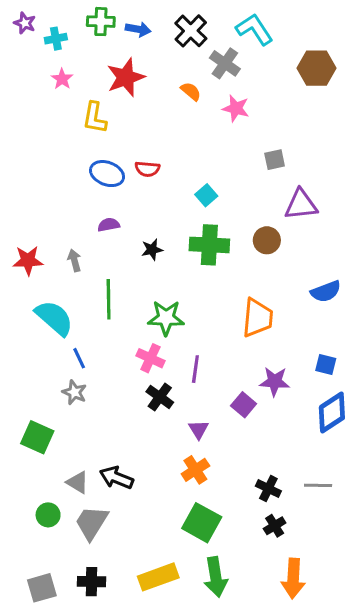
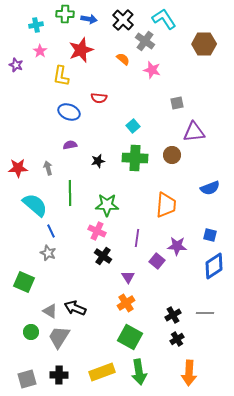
purple star: (25, 23) -> (16, 65), moved
red semicircle: (147, 169) -> (99, 98), moved
purple line: (195, 369) -> (137, 238), moved
black cross: (268, 489) -> (173, 315), turned 35

